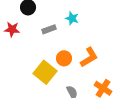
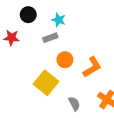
cyan star: (72, 18) -> (59, 20), moved
orange circle: (64, 58) -> (65, 60), moved

